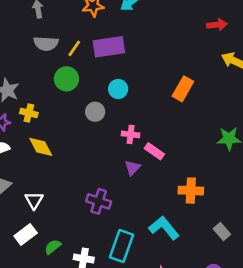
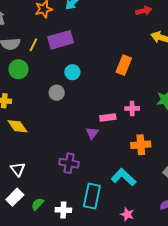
green circle: (66, 79) -> (18, 69), moved
pink cross: (131, 134) -> (132, 108), moved
pink rectangle: (154, 151) -> (108, 118), turned -35

